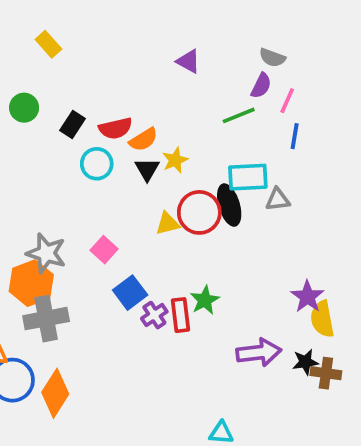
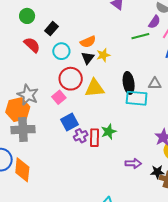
red semicircle: (115, 128) -> (32, 45), moved, turned -132
cyan rectangle: (248, 177) -> (137, 98), moved
red circle: (199, 212) -> (71, 79), moved
yellow triangle: (168, 224) -> (95, 88), size x1.5
purple arrow: (259, 353) -> (133, 163), size x0.7
orange diamond: (55, 393) -> (22, 170), turned -35

